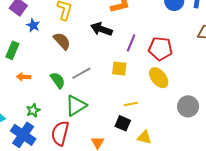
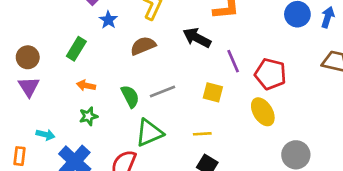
brown semicircle: (62, 41) -> (143, 46), turned -78
purple line: (131, 43) -> (233, 61), turned -54
yellow line: (131, 104) -> (202, 134), moved
green star: (33, 110) -> (88, 116), moved

